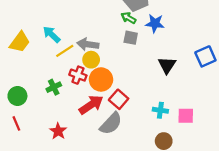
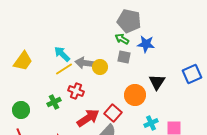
cyan arrow: (52, 34) -> (62, 54), moved
yellow circle: (91, 60) -> (100, 67), moved
orange circle: (101, 79) -> (135, 95), moved
cyan cross: (160, 110) -> (151, 123), turned -32

